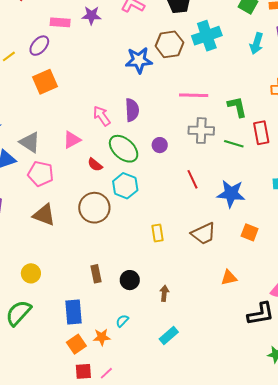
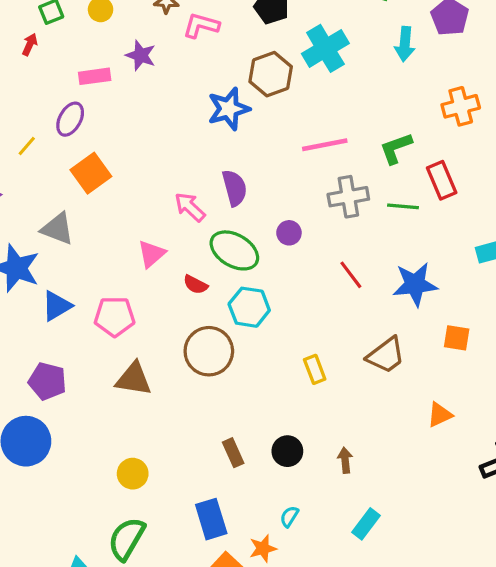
purple star: (91, 15) -> (141, 55), turned 30
green L-shape: (237, 107) -> (396, 148), turned -85
gray triangle: (30, 142) -> (57, 229), moved

